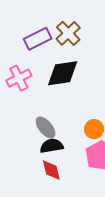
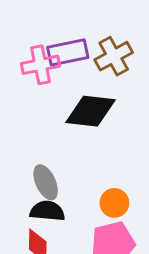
pink cross: (19, 78) -> (41, 65), moved

